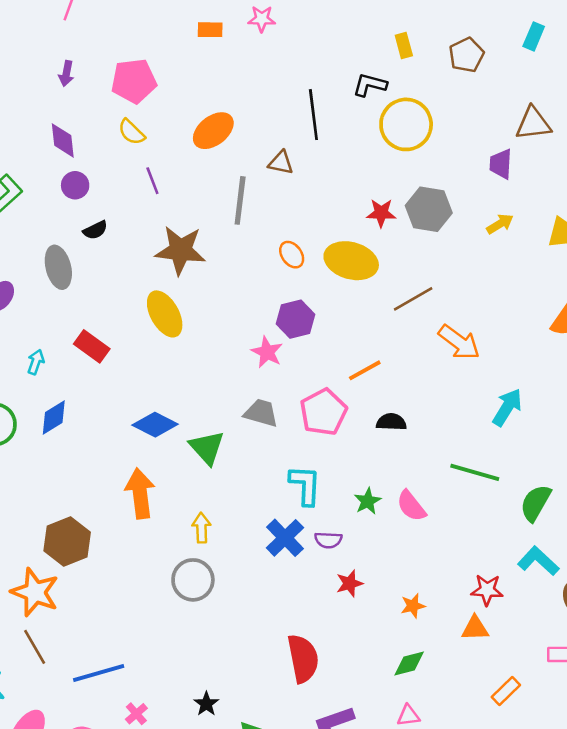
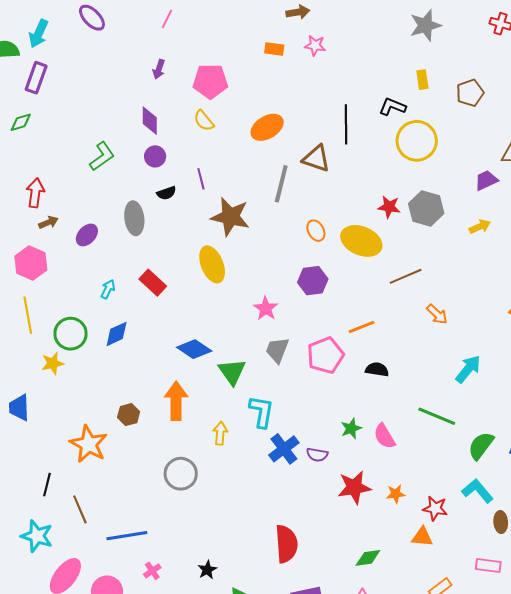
brown triangle: (281, 163) -> (316, 159), size x1.4
purple trapezoid: (501, 164) -> (486, 180), turned 55
purple line: (152, 181) -> (201, 179), moved
orange arrow: (459, 342) -> (437, 314), size x0.7
pink star: (267, 352) -> (266, 308), moved
gray trapezoid: (261, 413) -> (277, 350), turned -92
cyan L-shape: (305, 485) -> (261, 412), moved
brown hexagon: (67, 542) -> (129, 415), moved, size x0.6
gray circle: (193, 580) -> (181, 474), moved
red star: (350, 583) -> (354, 487), moved, size x1.6
orange star: (35, 592) -> (89, 444), moved
orange star: (413, 606) -> (396, 494), moved

